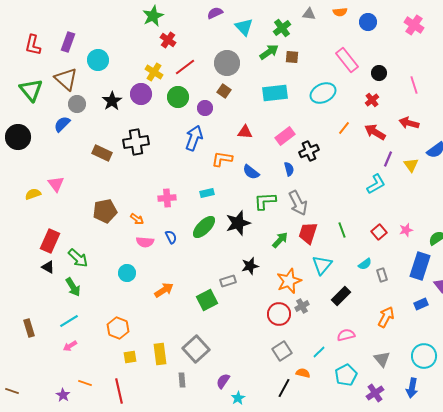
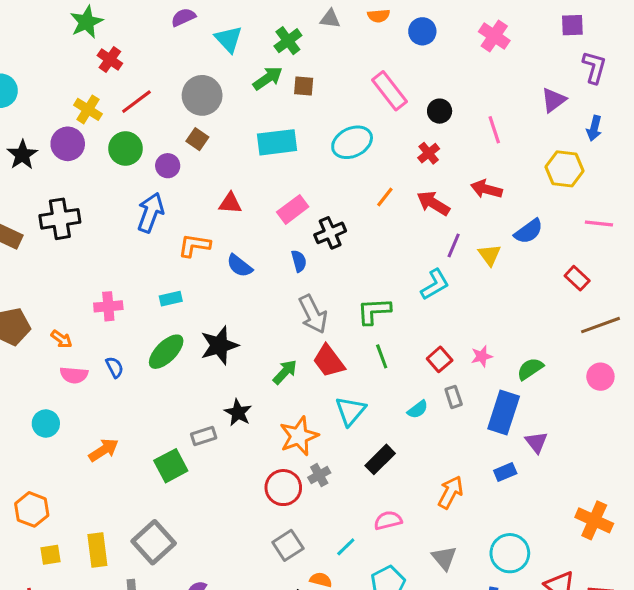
green L-shape: (265, 201) -> (374, 311), moved
red trapezoid: (308, 233) -> (329, 361), turned -55
black star: (250, 266) -> (238, 413), turned -30
gray rectangle: (382, 275) -> (454, 397), moved

